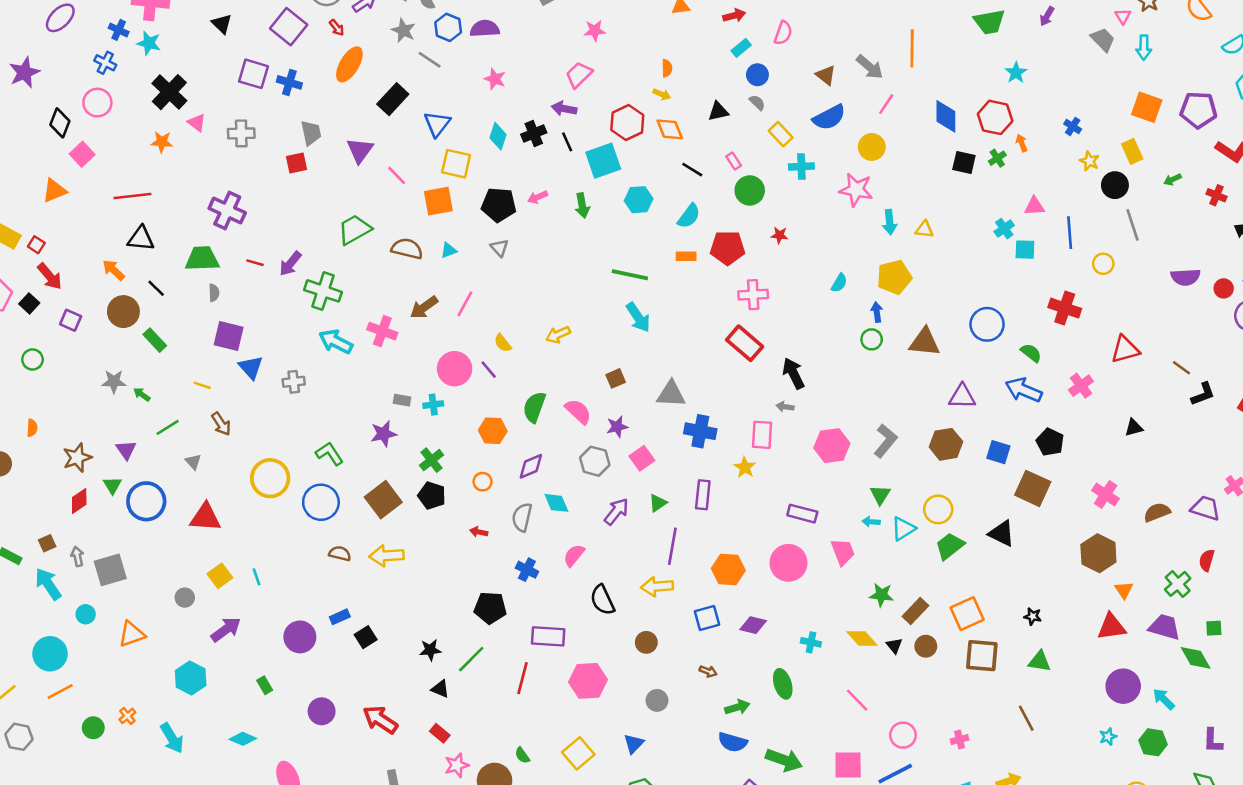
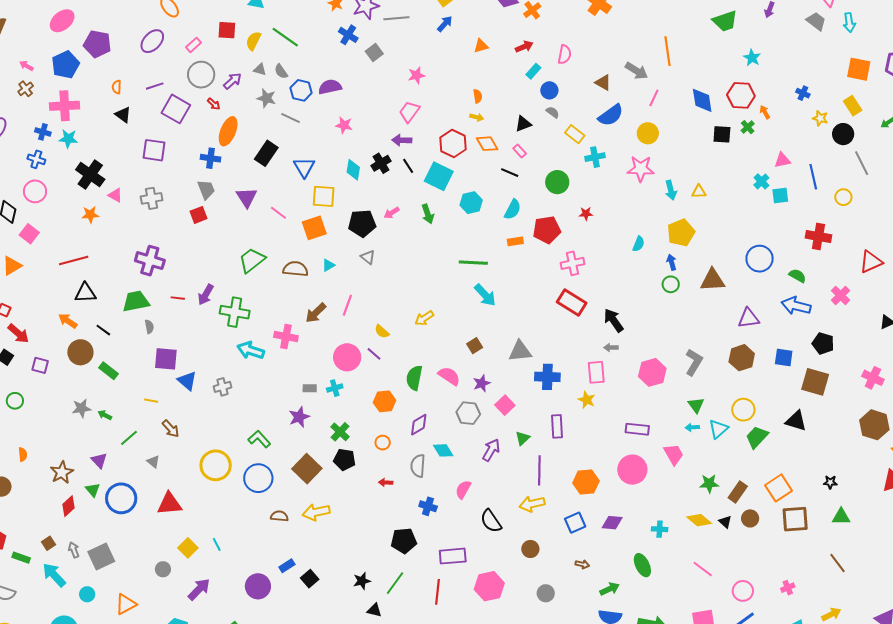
blue cross: (289, 82) -> (210, 158), moved
cyan square: (603, 161) -> (439, 176), turned -36
pink rectangle: (734, 161) -> (520, 151), moved

